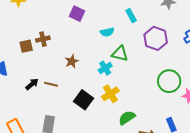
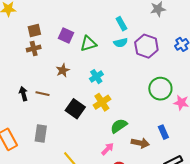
purple square: (77, 14) -> (66, 35), moved
cyan semicircle: (107, 32) -> (121, 43), moved
brown square: (26, 46) -> (34, 30), moved
green triangle: (120, 54) -> (88, 44), moved, turned -30
black arrow: (32, 84) -> (23, 94), turned -64

